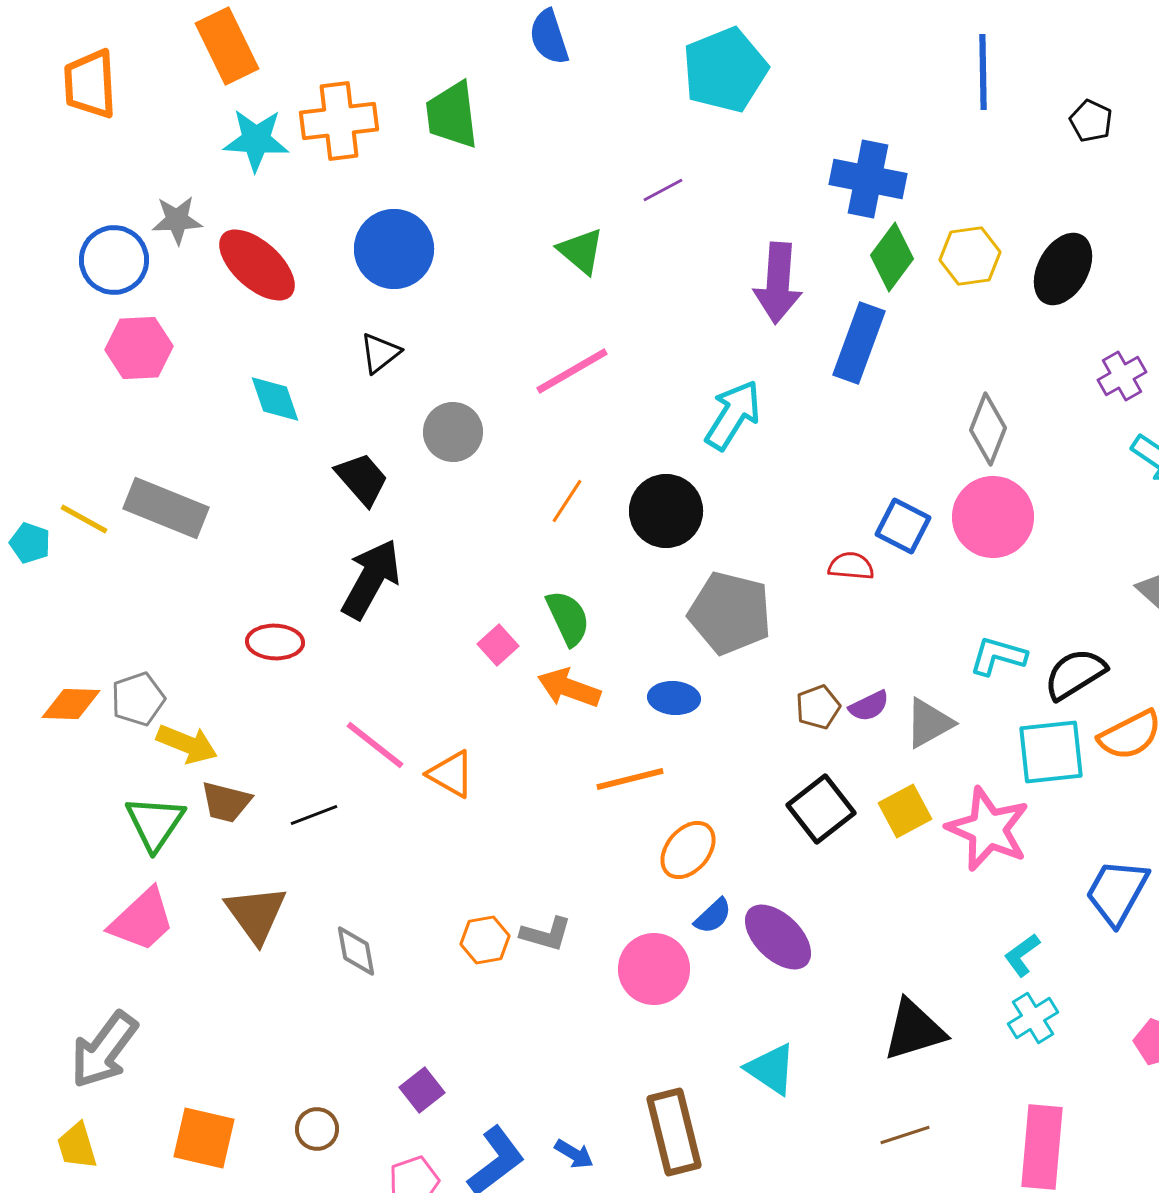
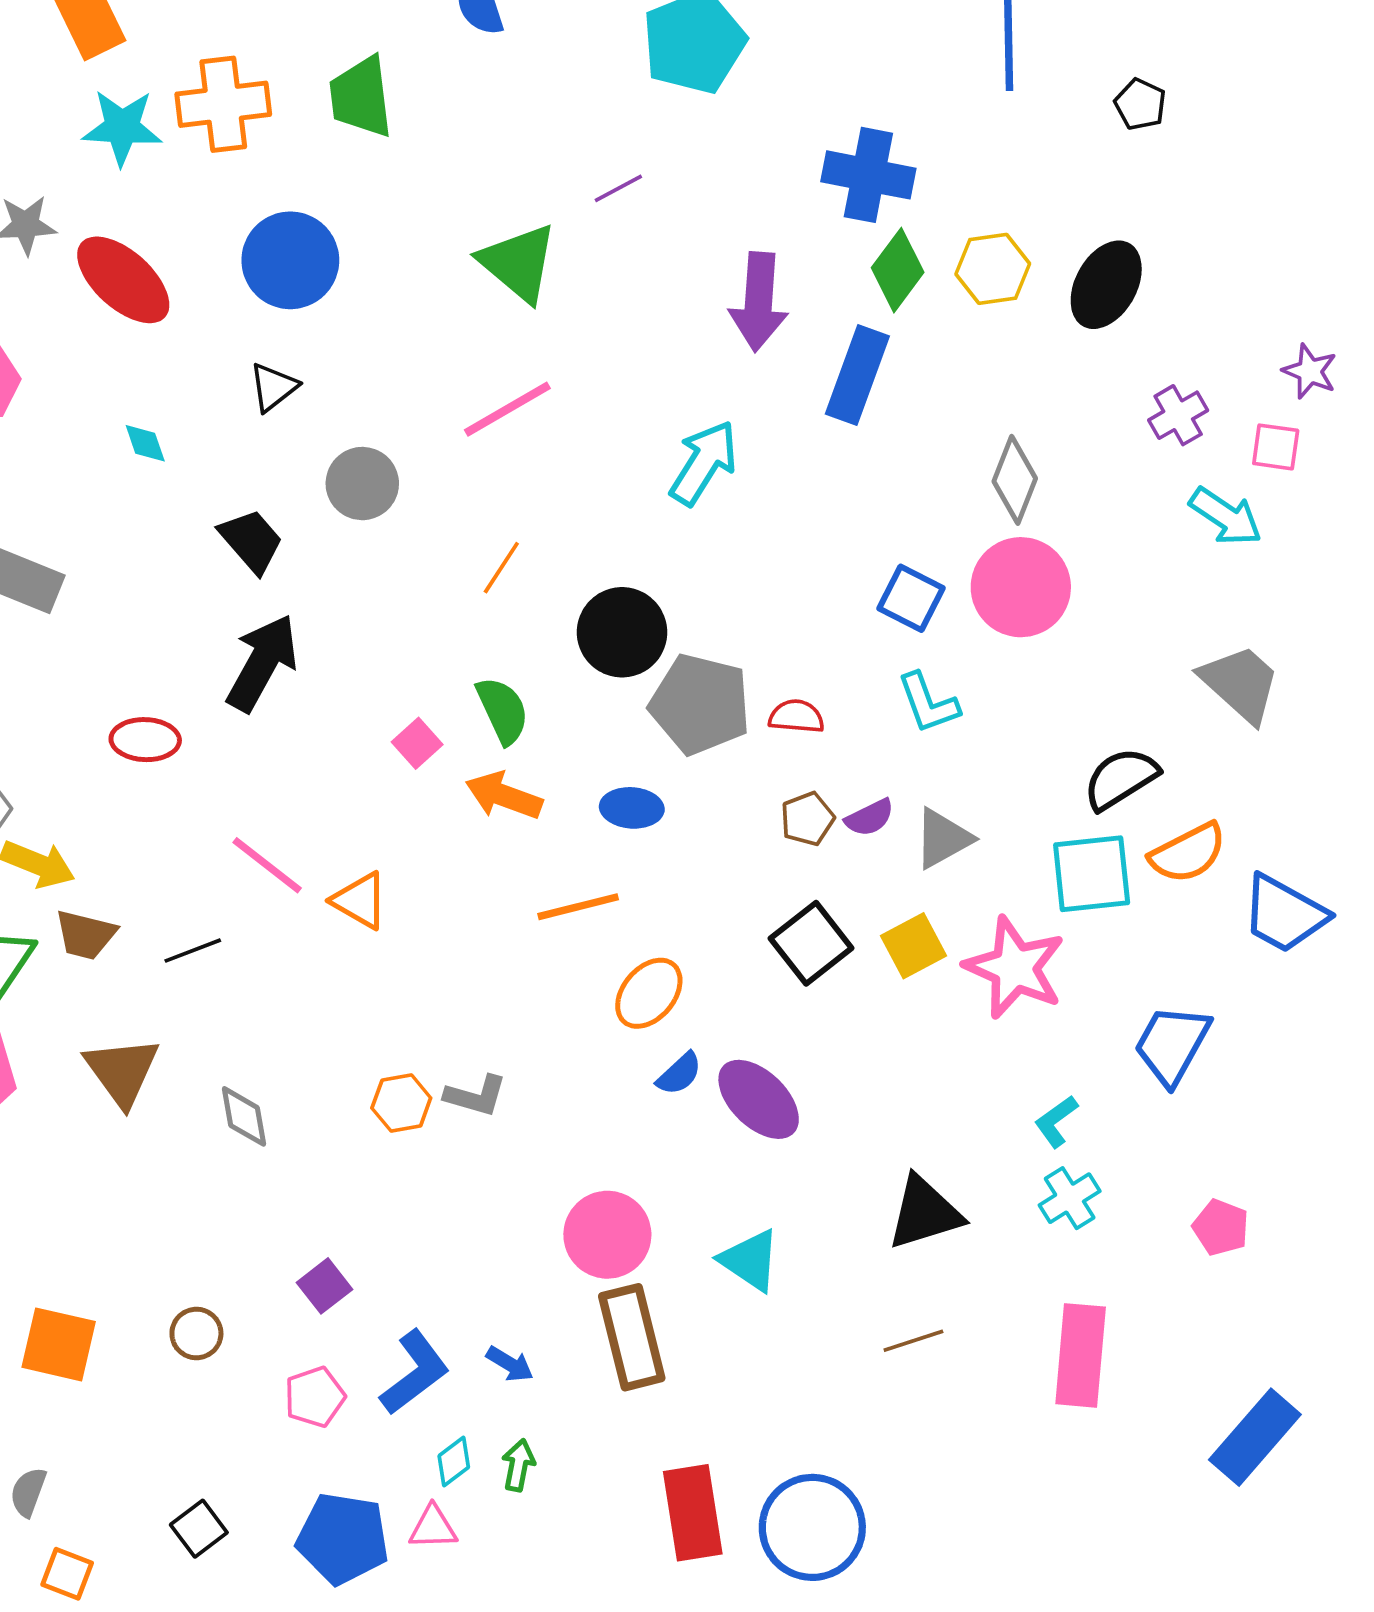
green triangle: (581, 251) -> (518, 263), size x1.4
cyan diamond: (275, 399) -> (145, 443), size x0.7
black circle: (666, 511) -> (622, 632), moved
red semicircle: (851, 566) -> (796, 716), moved
cyan L-shape: (998, 656) -> (928, 703), moved, turned -126
pink circle: (654, 969) -> (607, 1235), moved

